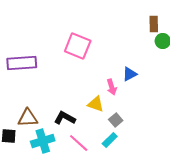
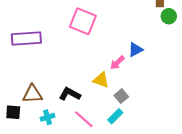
pink arrow: (112, 87) -> (117, 63), turned 63
cyan cross: (43, 141) -> (48, 117), size x0.6

